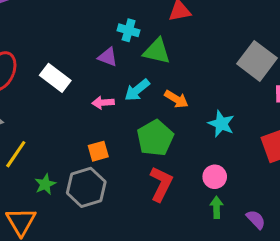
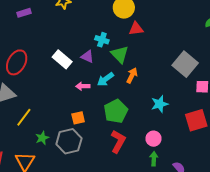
green triangle: (157, 51) -> (120, 54), turned 30
white rectangle: (55, 78) -> (62, 59), moved
orange arrow: (176, 99) -> (132, 75), moved, turned -98
cyan star: (221, 124) -> (160, 104), turned 30

